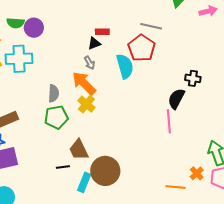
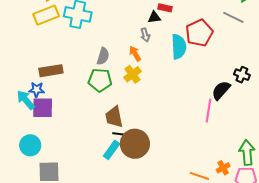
gray line: (151, 26) -> (233, 17), moved
orange arrow: (84, 83) -> (135, 53), size x0.6
black line: (63, 167) -> (119, 134), moved

